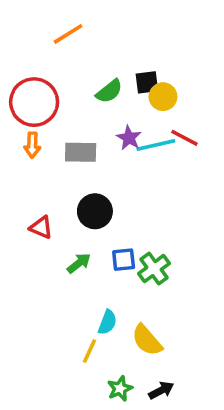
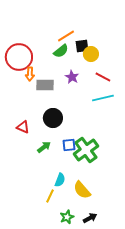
orange line: (68, 34) -> (66, 36), moved
orange arrow: (32, 145) -> (30, 74), moved
cyan line: (156, 145) -> (103, 98), moved
green cross: (154, 269) -> (86, 150), size x1.4

